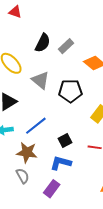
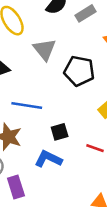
blue line: (36, 126) -> (27, 105), turned 35
purple rectangle: (52, 189) -> (16, 187), moved, turned -66

